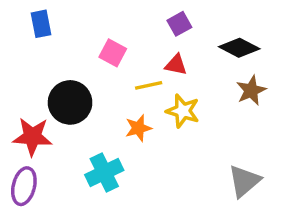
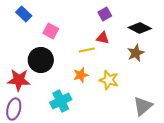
blue rectangle: (41, 24) -> (24, 14), turned -35
pink square: (113, 53) -> (51, 31), moved
brown star: (251, 90) -> (136, 53), moved
yellow star: (183, 111) -> (109, 80), moved

